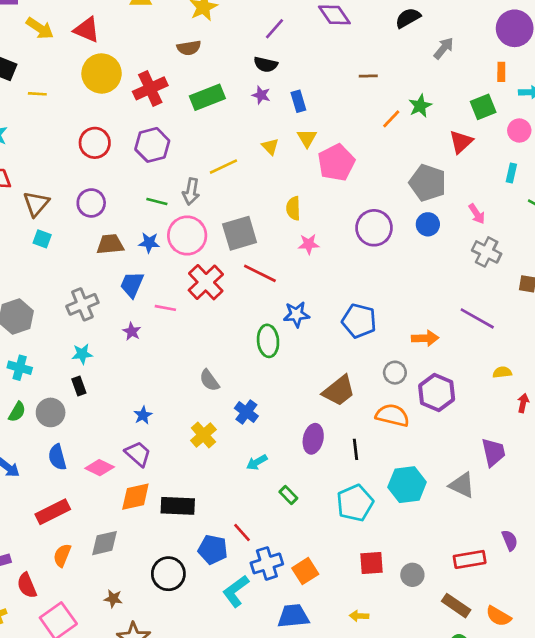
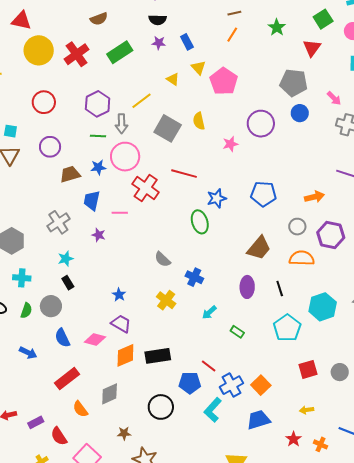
orange line: (391, 119) -> (232, 35), moved
purple hexagon: (152, 145) -> (98, 104), moved
gray square: (240, 233) -> (168, 128), moved, turned -32
cyan square: (42, 239) -> (10, 131), moved
pink star: (309, 244) -> (230, 144), moved
orange semicircle: (62, 555) -> (80, 409), turned -48

